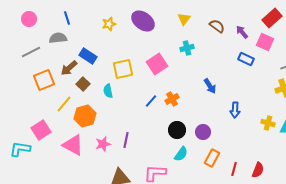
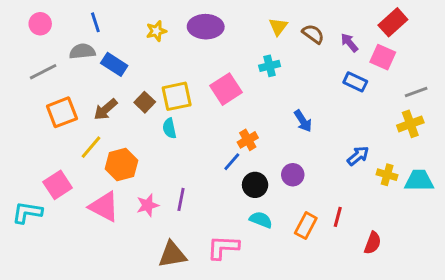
yellow triangle: (184, 19) -> (278, 27), moved
purple ellipse: (143, 21) -> (206, 27), turned -35
blue rectangle: (88, 56) -> (114, 64), moved
brown arrow: (69, 68) -> (106, 109), moved
brown square: (83, 84) -> (145, 102), moved
cyan semicircle: (108, 91) -> (169, 128), moved
blue line: (151, 101) -> (232, 162), moved
blue arrow: (235, 110) -> (358, 156), moved, turned -133
purple circle: (203, 132) -> (293, 175), moved
cyan semicircle: (181, 154) -> (261, 220), turned -105
red line: (234, 169) -> (338, 217), moved

